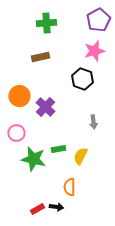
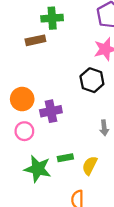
brown rectangle: (40, 57) -> (35, 40), moved
purple cross: (45, 107) -> (51, 111), turned 36
pink circle: (16, 133) -> (24, 131), moved

